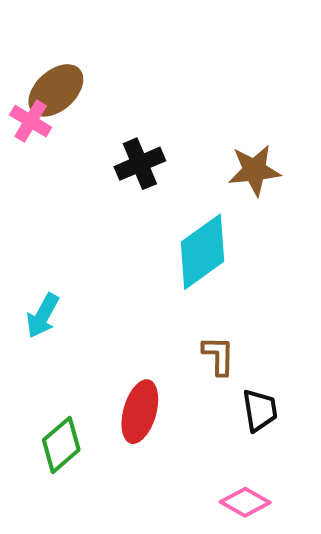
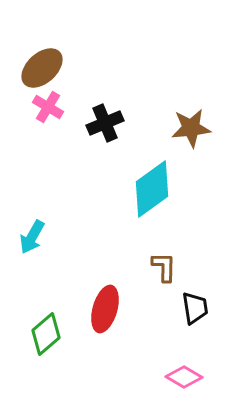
pink cross: (31, 121) -> (48, 107), moved

